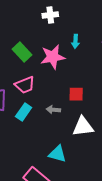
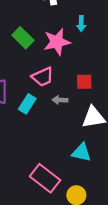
pink trapezoid: (25, 85) -> (43, 77), moved
cyan triangle: (57, 154) -> (81, 152), moved

